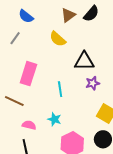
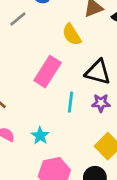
pink rectangle: (28, 74) -> (48, 72), moved
cyan line: (60, 89) -> (71, 102), moved

